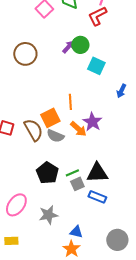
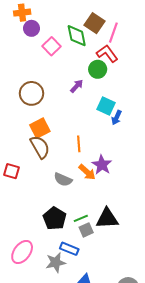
red L-shape: (97, 16) -> (107, 54), turned 80
green circle: (80, 45) -> (98, 69), moved
blue arrow: (121, 91) -> (117, 118), moved
orange square: (50, 118) -> (40, 128), moved
brown semicircle: (33, 130) -> (40, 147), moved
blue rectangle: (97, 197) -> (69, 249), moved

